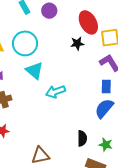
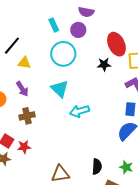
cyan circle: (25, 43) -> (63, 54), moved
black semicircle: (82, 138) -> (97, 167), moved

